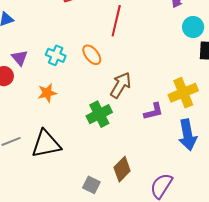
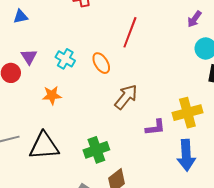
green cross: (99, 114) -> (96, 150), moved

